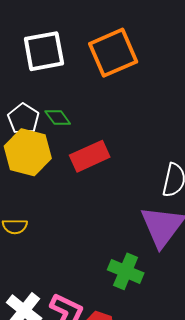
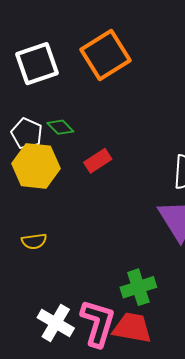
red rectangle: (90, 156) -> (98, 161), size x0.7
green cross: (126, 271) -> (138, 287), moved, turned -32

